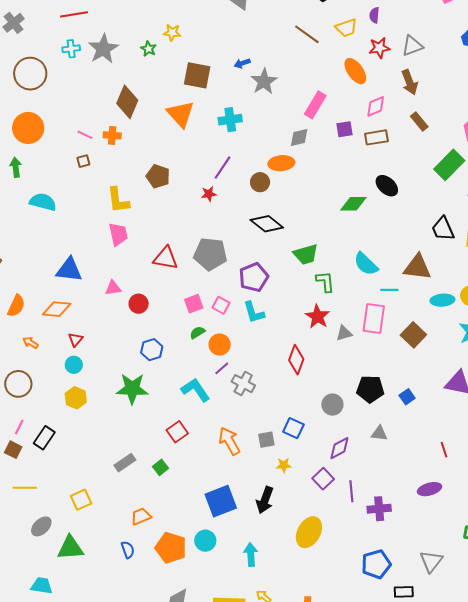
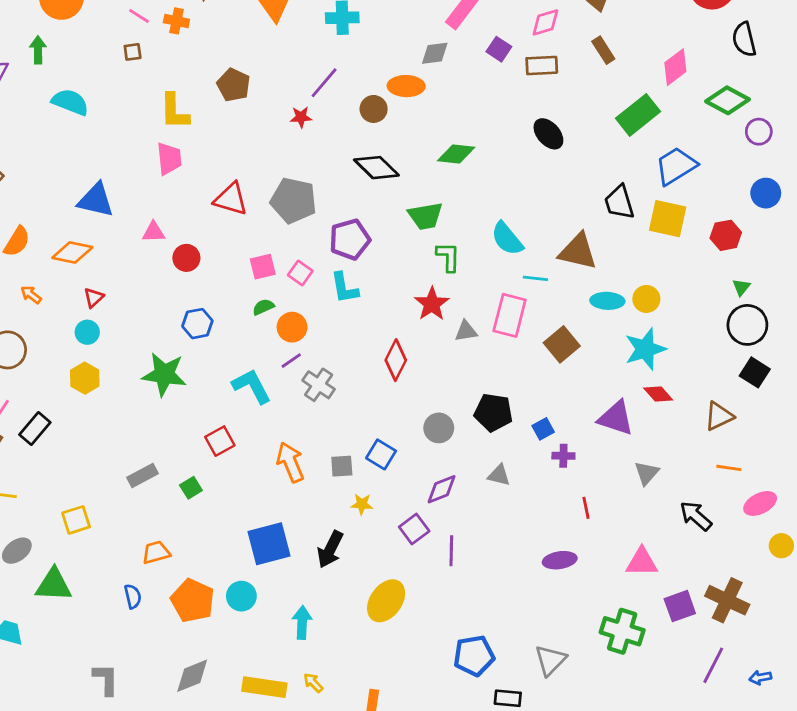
purple square: (345, 129) -> (499, 49), turned 36
green diamond: (353, 204) -> (456, 154), moved
purple cross: (379, 509) -> (563, 456), moved, size x0.7

